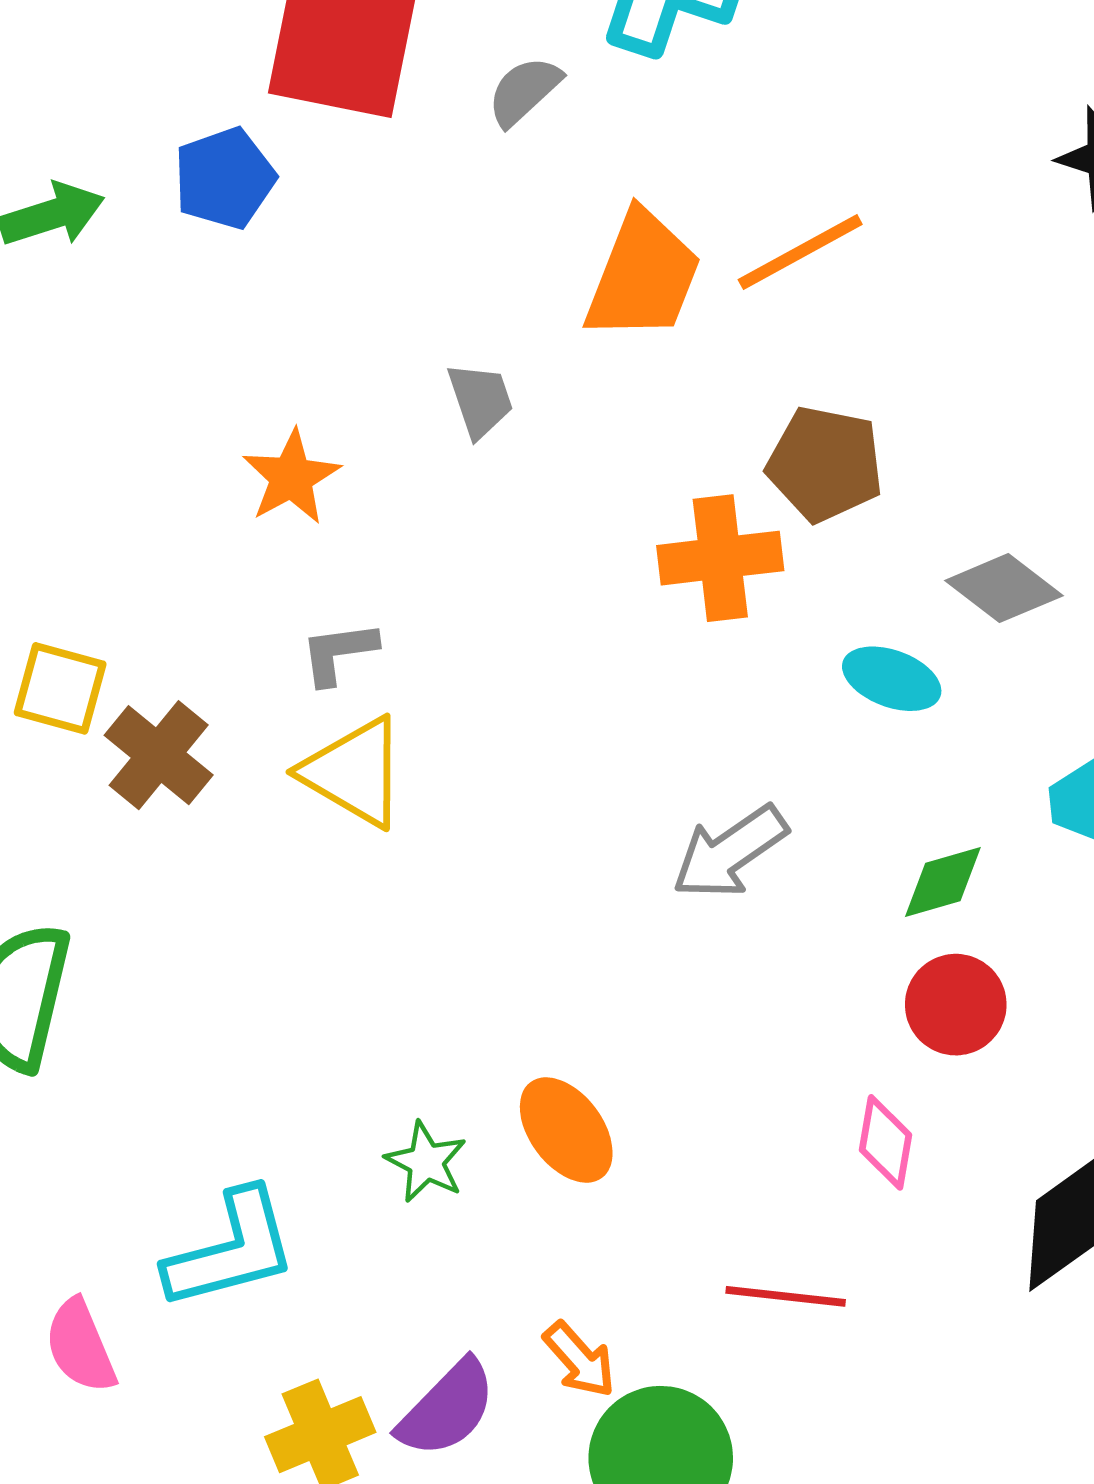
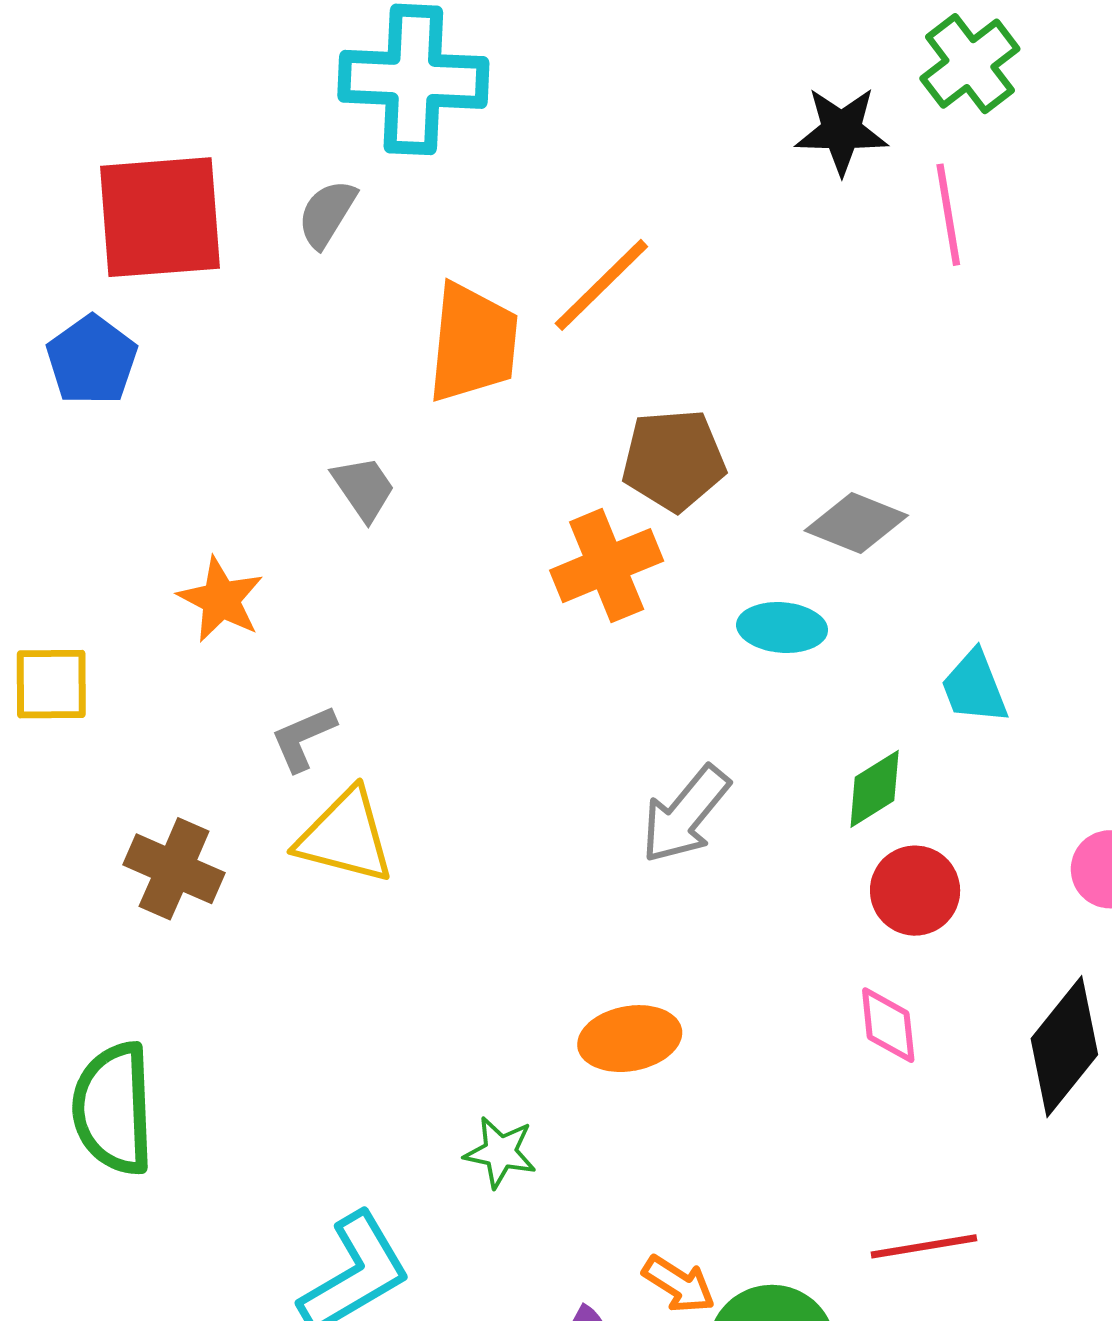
yellow square: (60, 688) -> (51, 684), moved
orange ellipse: (566, 1130) -> (630, 1039), moved, turned -48
red line: (786, 1296) -> (924, 1246), moved

